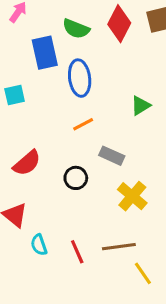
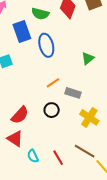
orange line: (83, 124) -> (53, 83), moved
red semicircle: (27, 163) -> (20, 115), moved
brown line: (119, 247) -> (85, 151), turned 45

